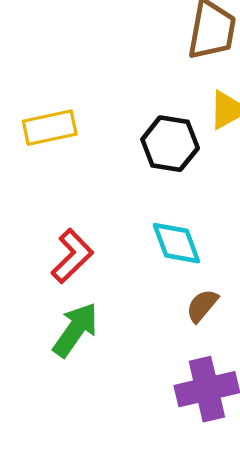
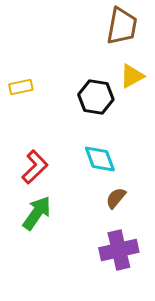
yellow rectangle: (50, 128) -> (21, 87), size x0.7

